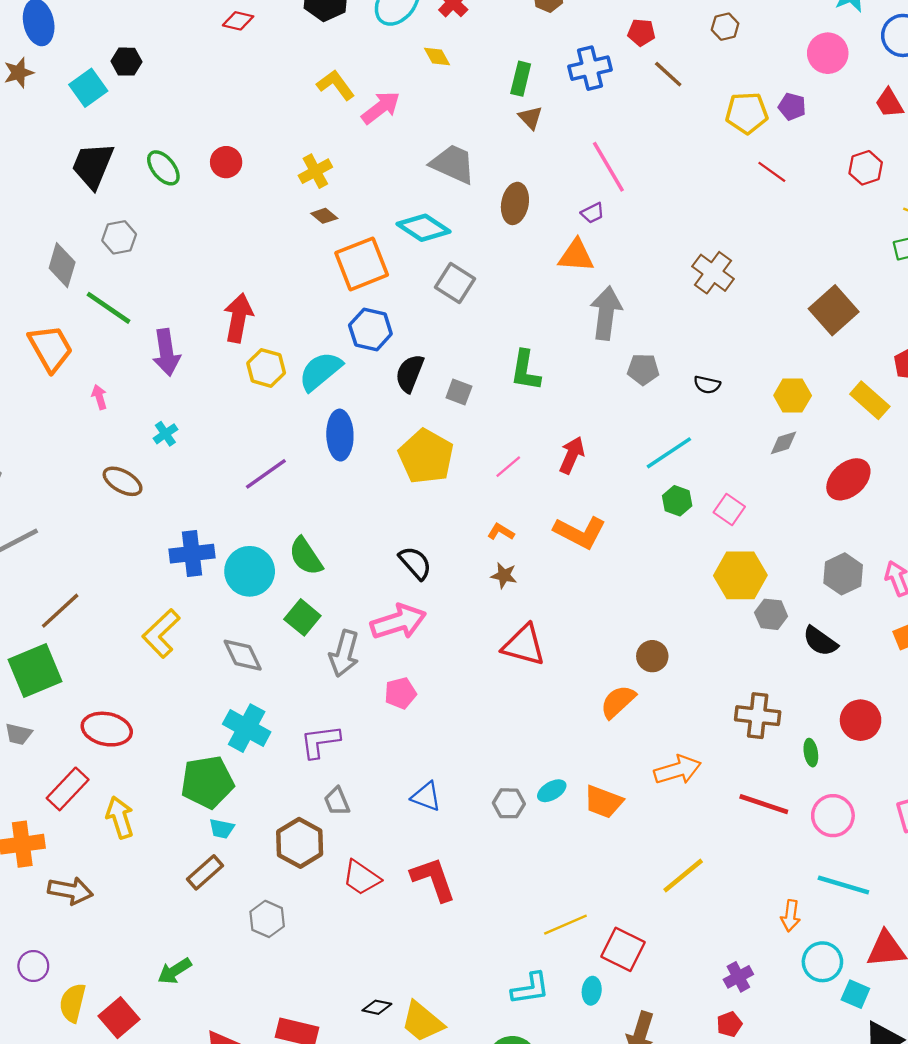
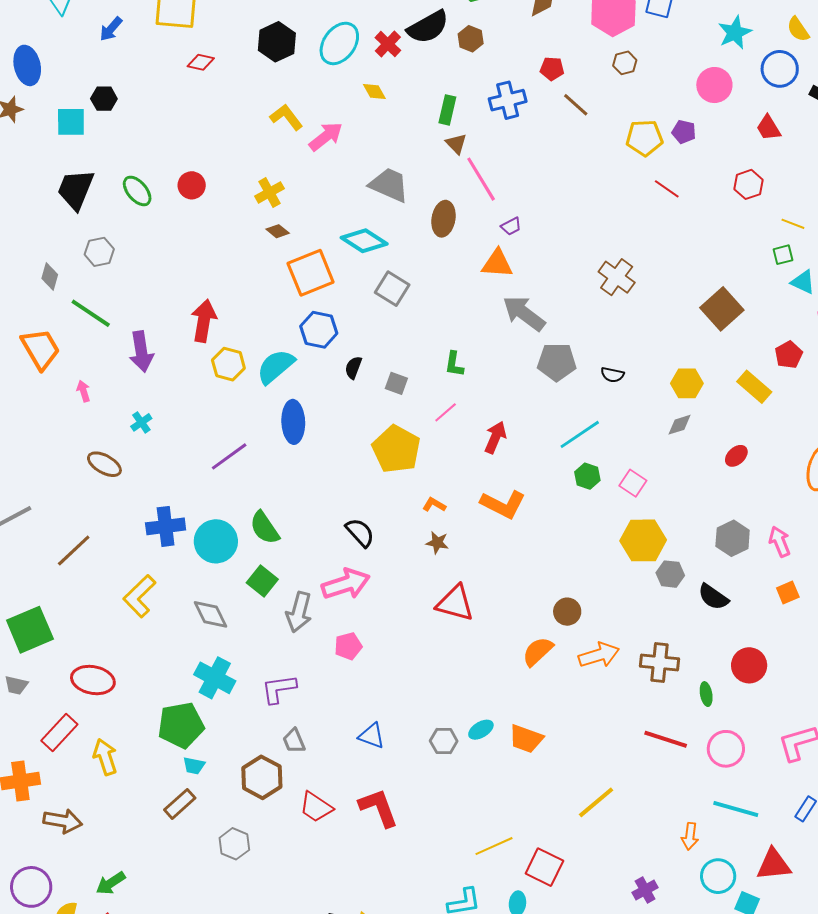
cyan square: (88, 88) -> (71, 122), turned 36
pink line: (608, 167) -> (481, 179), moved
gray diamond: (62, 265) -> (50, 276), size x0.7
gray arrow: (606, 313) -> (524, 313), turned -60
gray pentagon: (643, 369) -> (557, 362), size x1.4
green L-shape: (525, 371) -> (454, 364), size x0.7
black semicircle: (410, 373) -> (353, 368), size x0.7
yellow pentagon: (426, 456) -> (396, 449), moved
pink line: (508, 467) -> (446, 412), moved
red ellipse: (848, 479) -> (736, 456), size x0.6
brown line: (60, 611) -> (74, 550), moved
orange arrow: (678, 770) -> (599, 655), moved
purple circle: (33, 966) -> (31, 887), size x1.5
green arrow: (175, 971) -> (111, 883), moved

